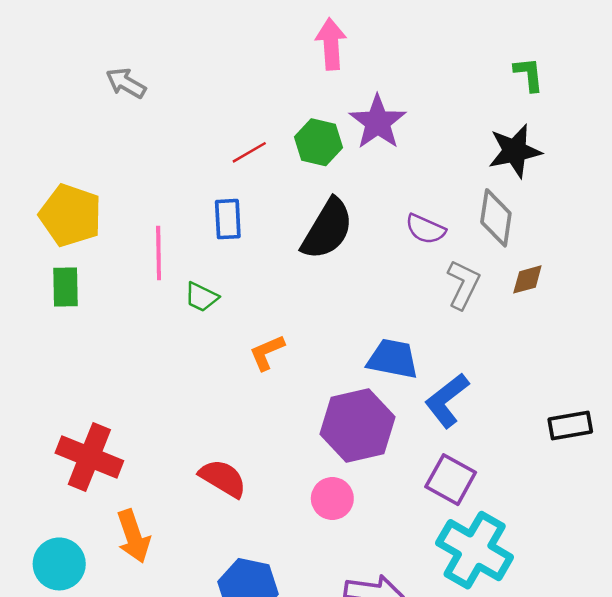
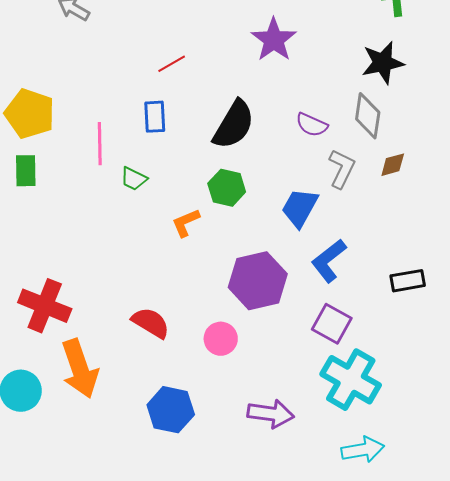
green hexagon: (318, 142) -> (227, 188), moved
blue trapezoid: (393, 359) -> (300, 208), moved, turned -72
black rectangle: (570, 425) -> (408, 281), moved
pink circle: (332, 498) -> (221, 339), moved
orange arrow: (133, 536) -> (80, 369), size x1.4

